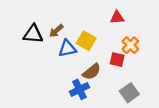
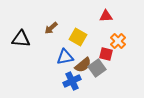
black triangle: (33, 34) -> (21, 39), moved
blue triangle: (67, 48) -> (65, 57), moved
gray square: (129, 93) -> (97, 68), moved

